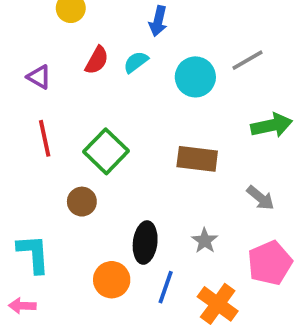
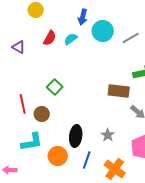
cyan circle: (195, 77) -> (103, 31), moved
red line: (45, 138) -> (23, 104), moved
green square: (106, 151) -> (55, 87), size x0.7
brown rectangle: (197, 159) -> (119, 91), moved
cyan L-shape: (33, 254) -> (32, 142), moved, turned 85

